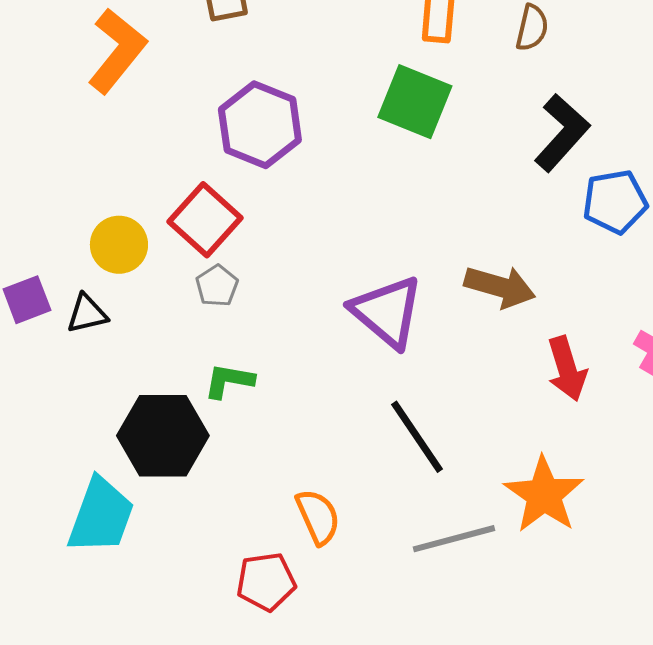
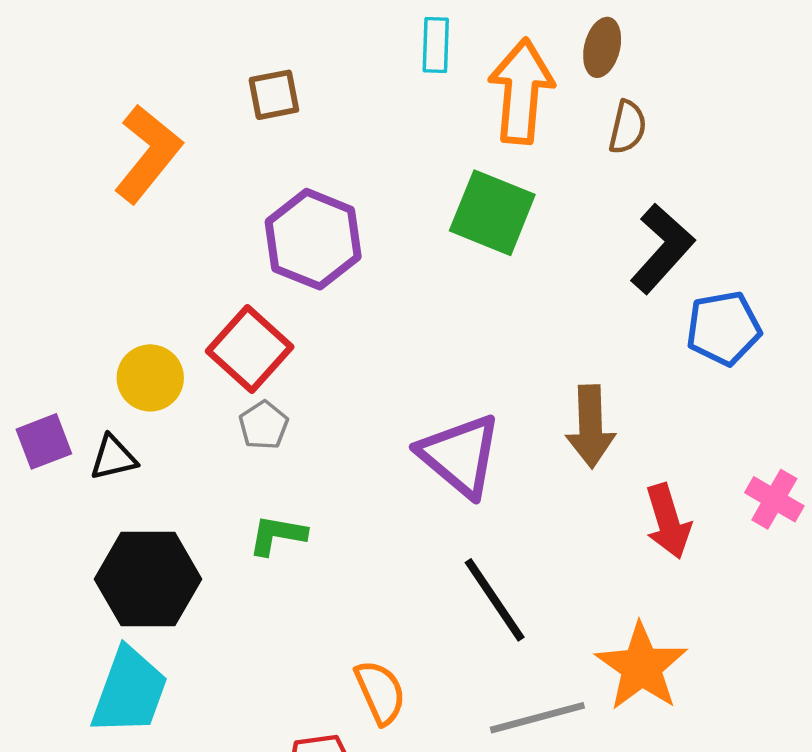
brown arrow: (500, 287) -> (591, 426), turned 72
black hexagon: (163, 436) -> (148, 579), moved

